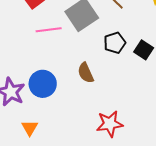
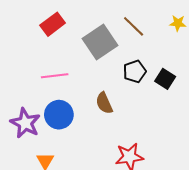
pink line: (49, 30) -> (55, 76), moved

